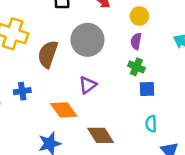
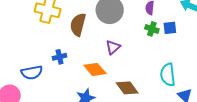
blue square: (147, 89) -> (170, 28), moved
cyan semicircle: (151, 124) -> (168, 75), size x1.6

